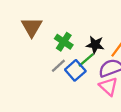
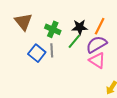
gray line: (58, 66) -> (52, 50), turned -40
blue square: (75, 70) -> (37, 53), moved

